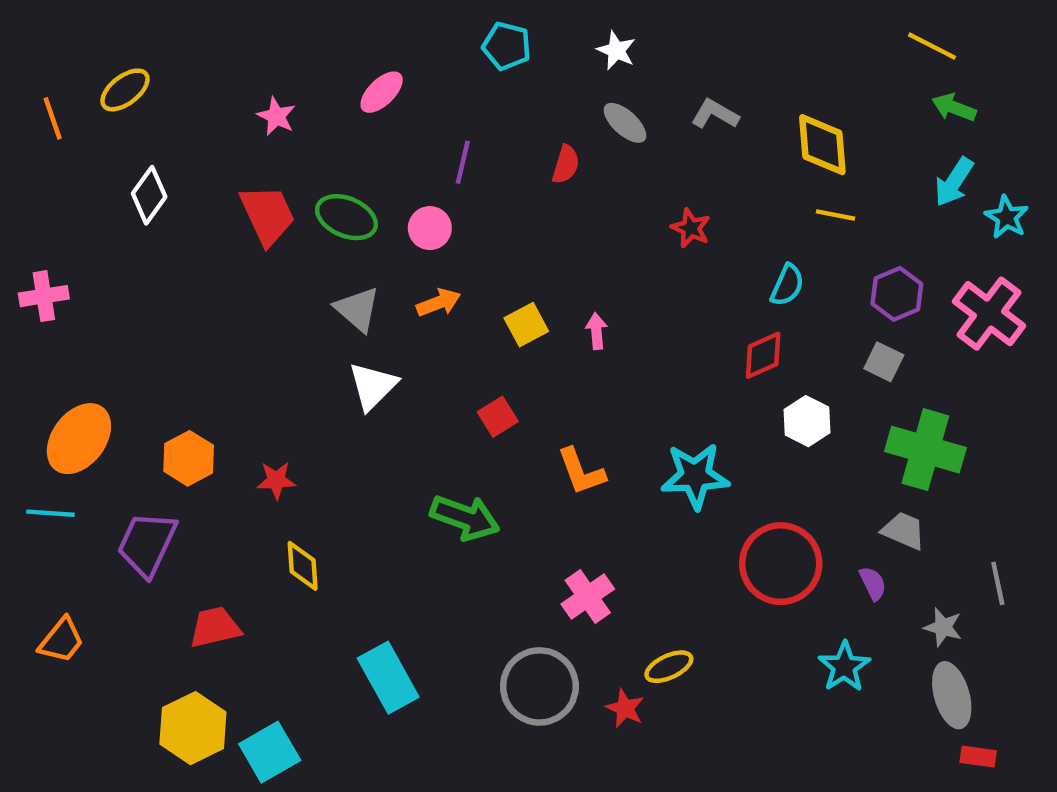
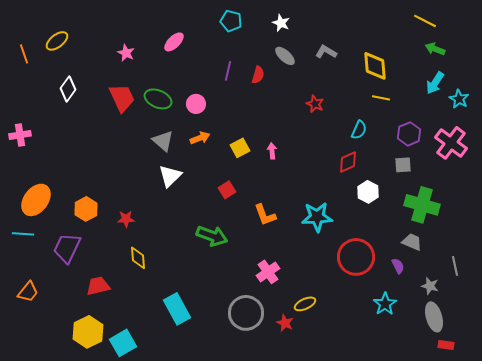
purple line: (463, 162) -> (228, 71), moved
gray square: (884, 362) -> (403, 165), turned -30

